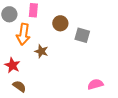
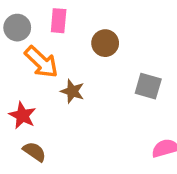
orange arrow: (23, 34) -> (41, 62), turned -55
gray square: (82, 35) -> (148, 86), moved

